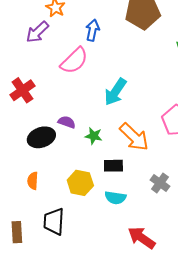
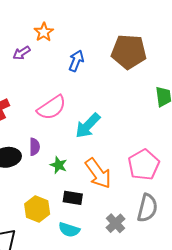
purple arrow: (37, 32) -> (22, 53), size x0.7
pink semicircle: (74, 61) -> (52, 108), moved
purple semicircle: (67, 122) -> (34, 147), turned 60

